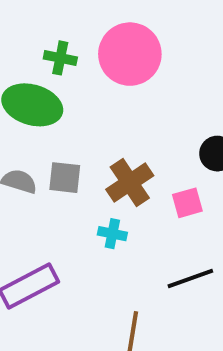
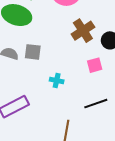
brown cross: (130, 183) -> (83, 31), moved

